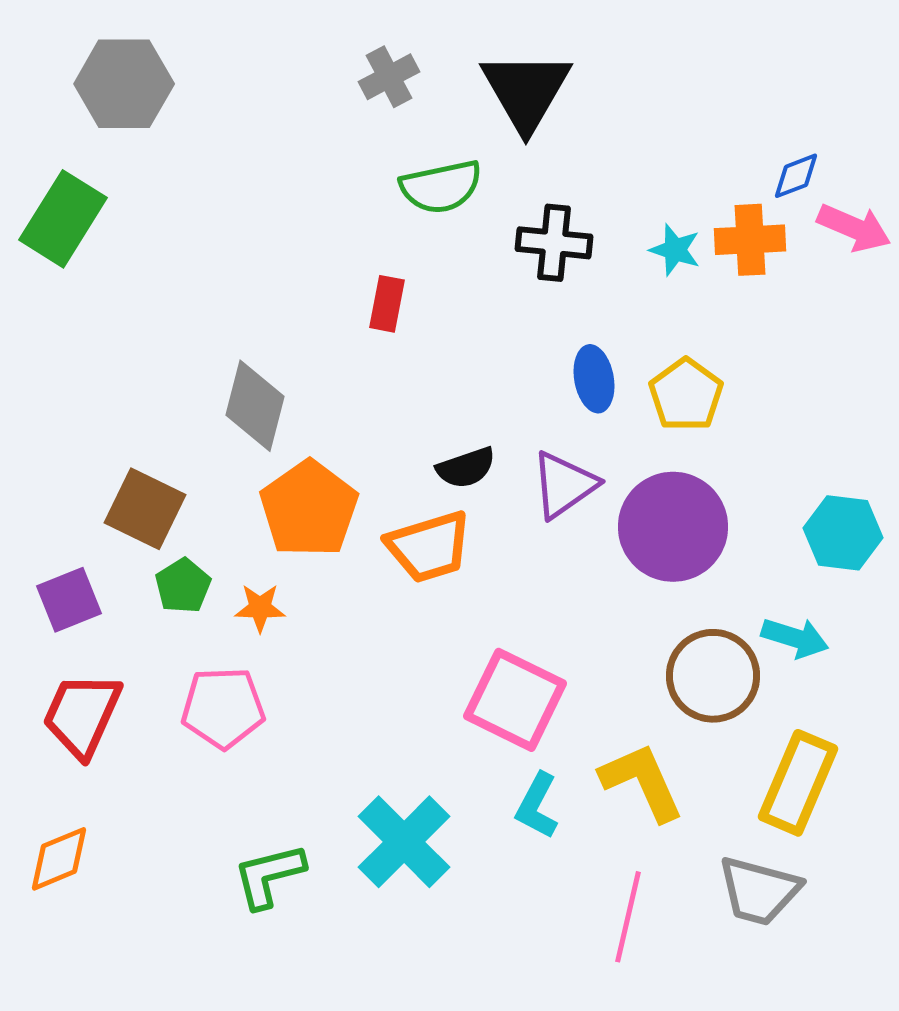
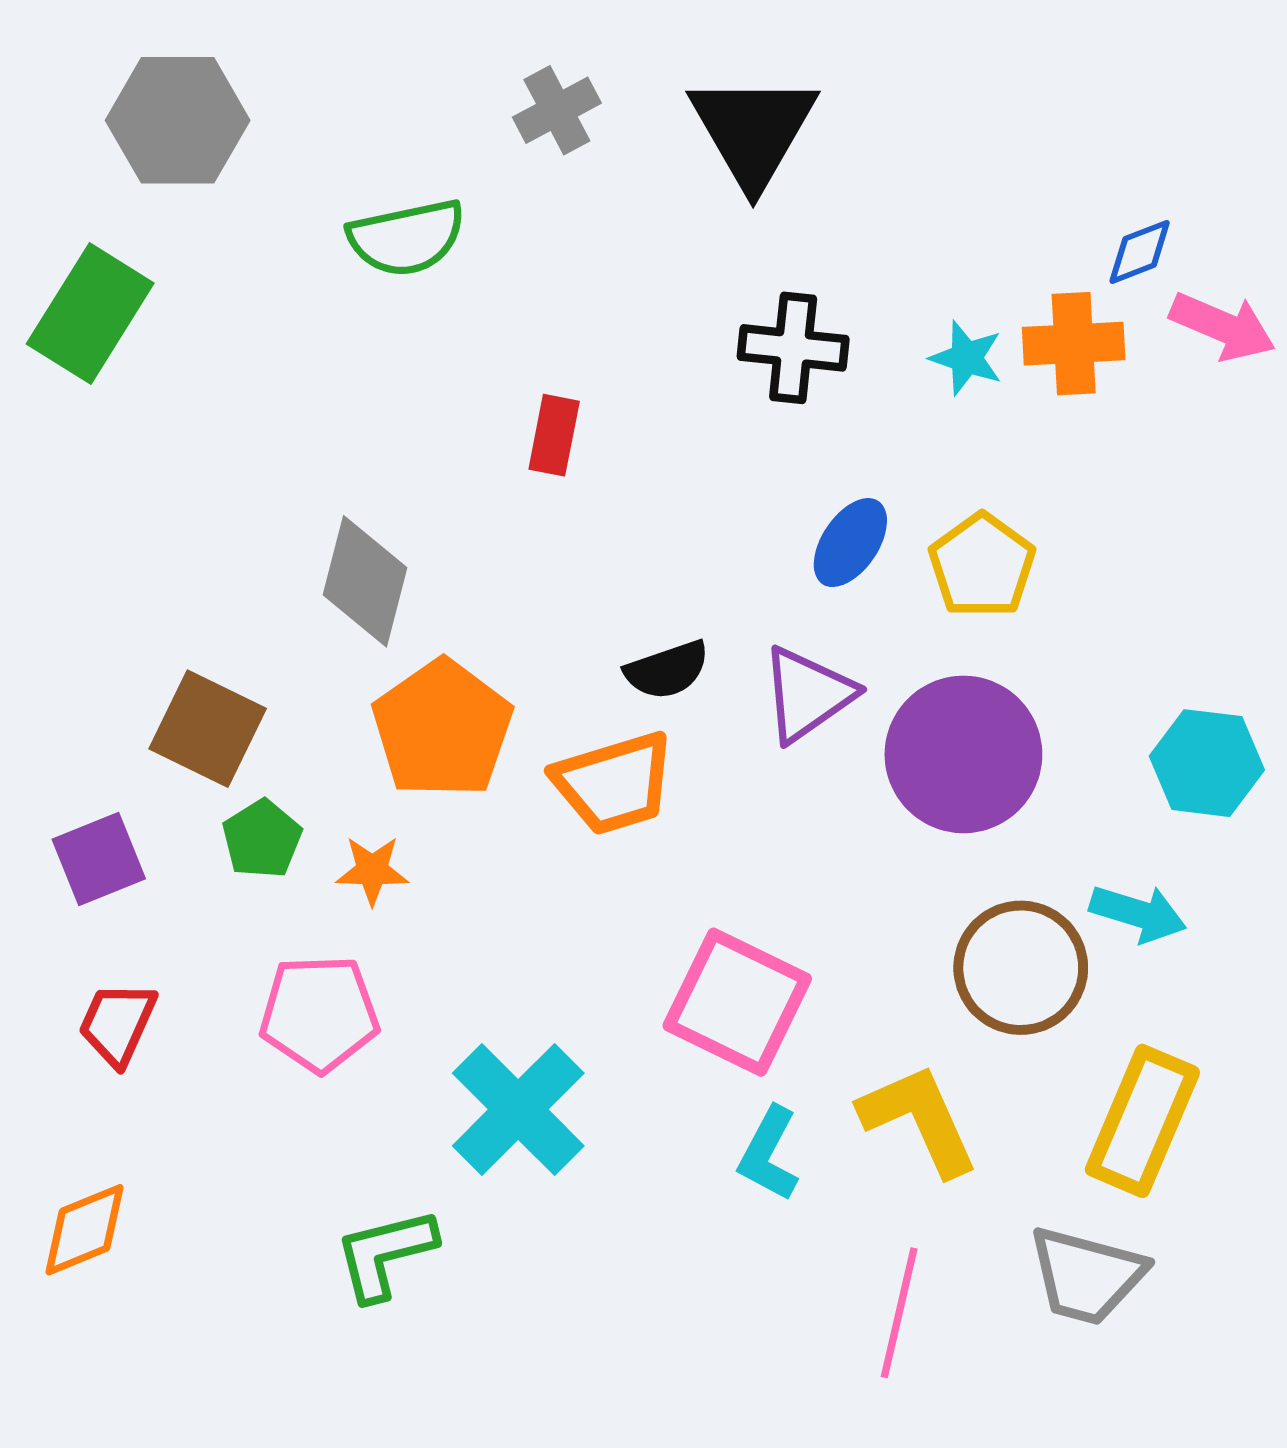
green semicircle: (441, 187) -> (407, 238), moved
blue ellipse: (594, 379) -> (850, 543), turned 44
red trapezoid: (82, 715) -> (117, 1024), size x0.7
cyan cross: (404, 842) -> (518, 1109), moved

